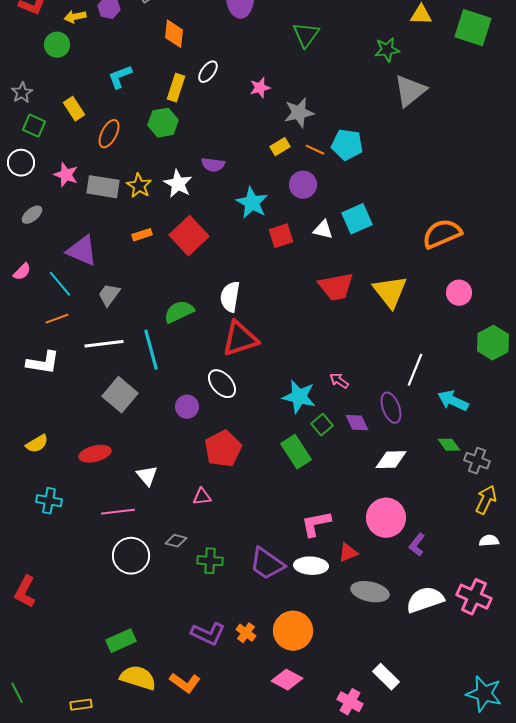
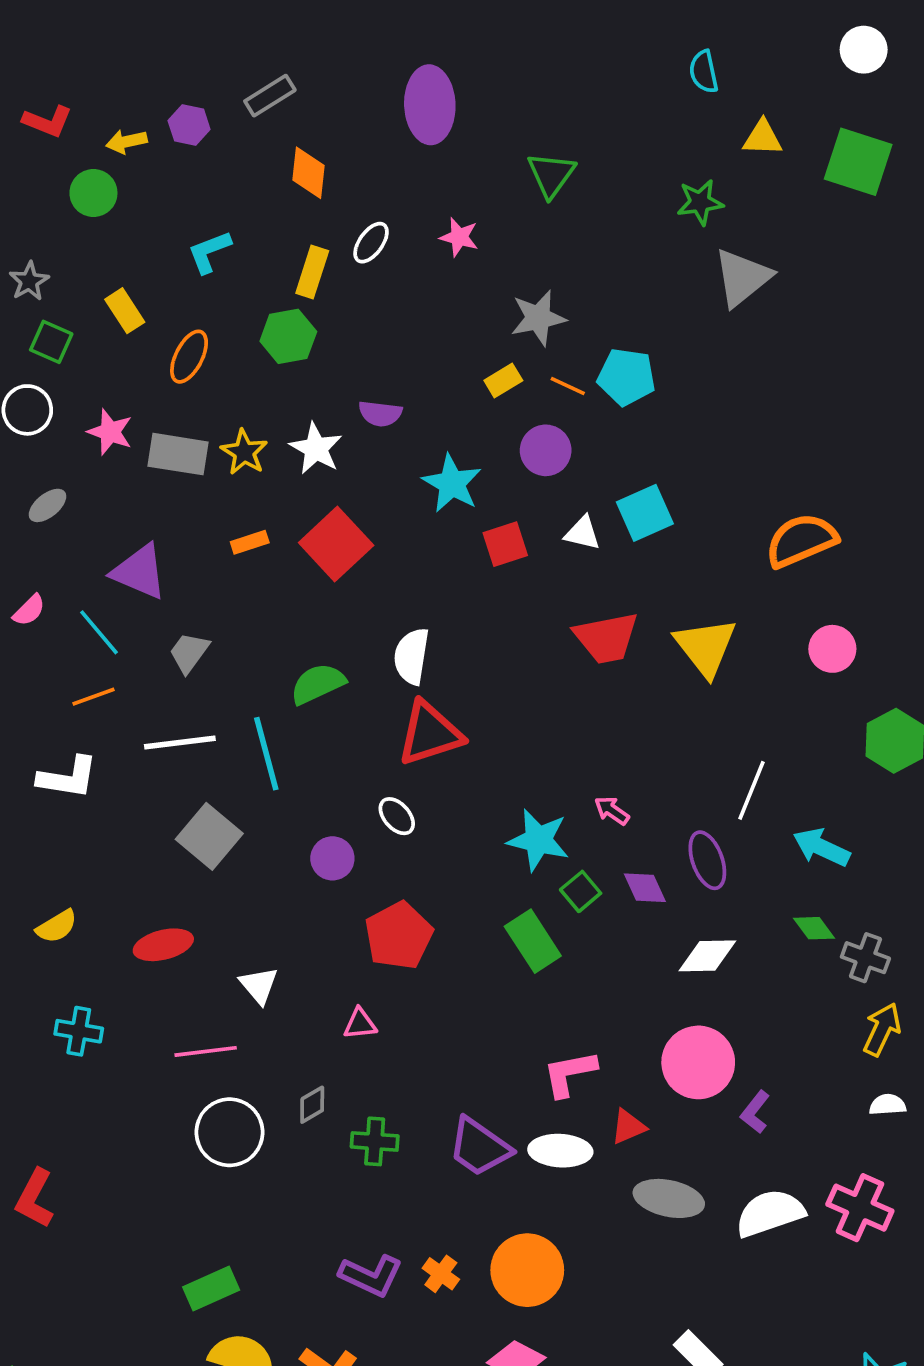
pink star: (260, 88) -> (459, 237), moved, turned 30
white ellipse: (222, 384) -> (397, 816), size x0.7
gray diamond: (176, 541) -> (312, 1105), turned -45

